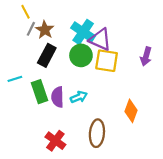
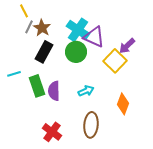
purple arrow: (146, 56) -> (127, 46), moved, turned 30
yellow square: (107, 61) -> (115, 61), moved, turned 35
cyan arrow: (79, 97) -> (86, 91), moved

